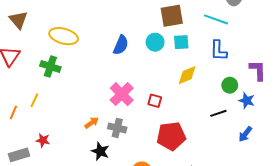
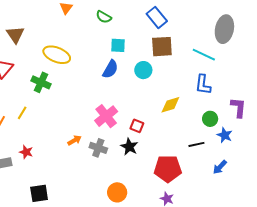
cyan square: (181, 42) -> (118, 45), moved
red pentagon: (171, 136) -> (168, 169), moved
black star: (100, 151) -> (129, 147), moved

